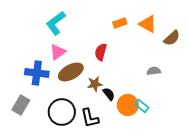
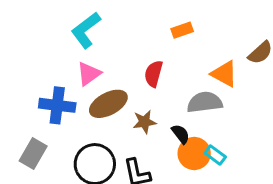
orange triangle: (148, 24) -> (224, 74), moved
gray semicircle: (154, 71) -> (205, 102), moved, size x1.6
black semicircle: (109, 94) -> (181, 134), moved

